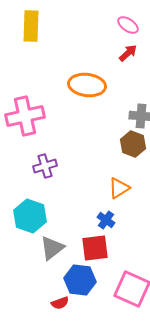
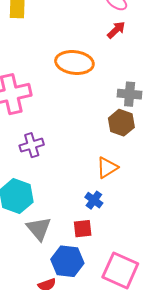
gray triangle: (52, 248) -> (39, 229), turned -32
red square: (95, 248) -> (83, 229), size x0.7

